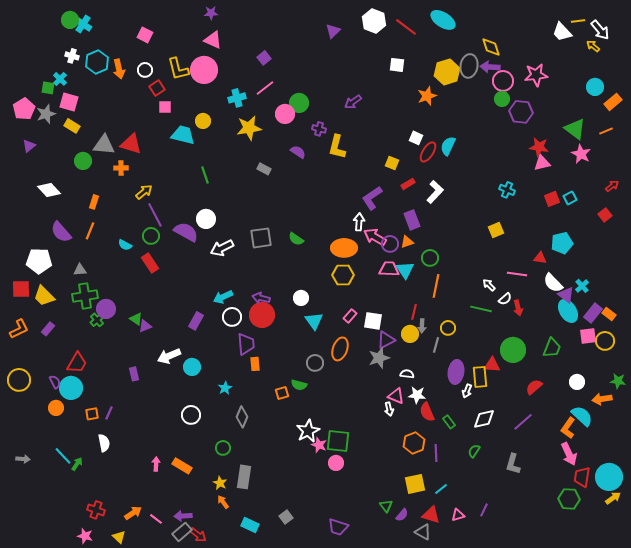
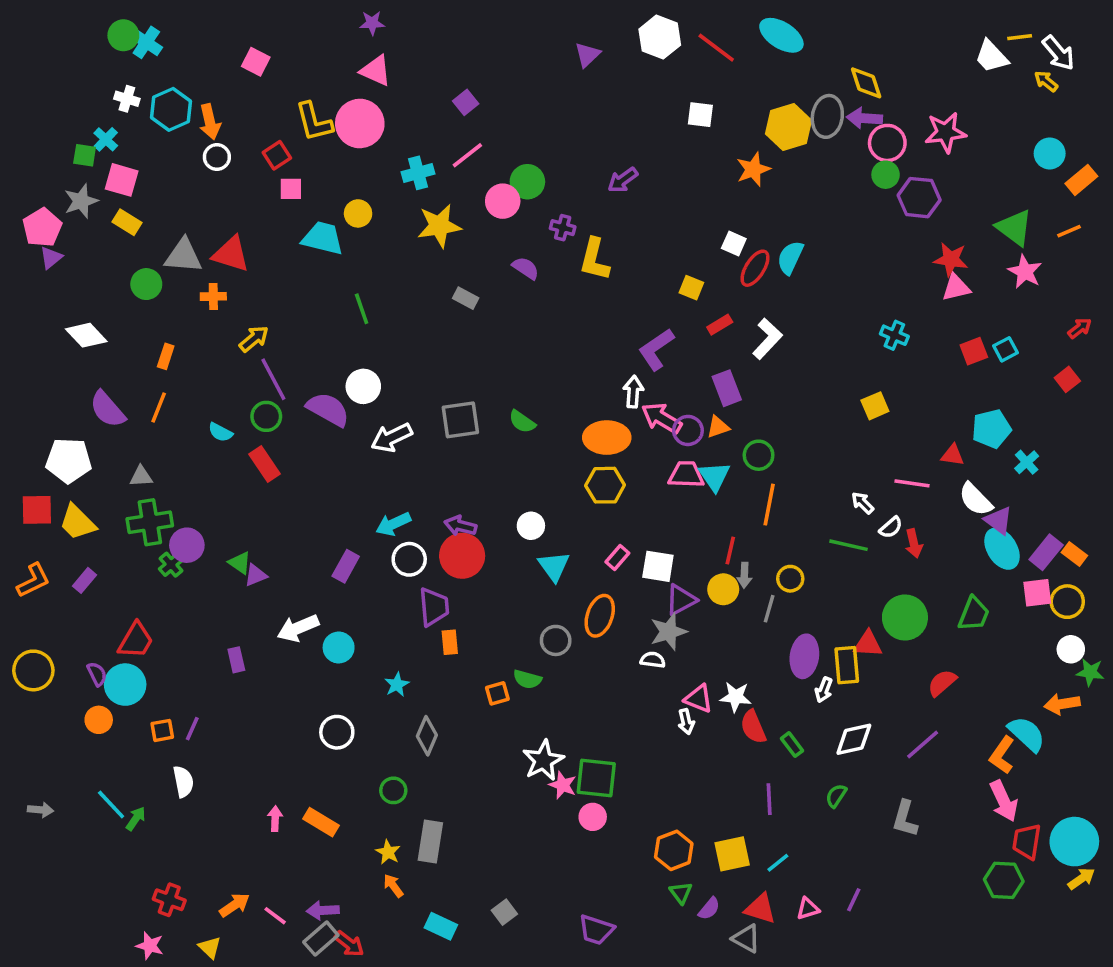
white circle: (145, 70) -> (217, 157), moved
pink pentagon: (24, 109) -> (42, 228), moved
cyan cross: (582, 286) -> (1027, 462), moved
white semicircle: (407, 374) -> (653, 660), moved
white circle: (577, 382) -> (1071, 649), moved
orange hexagon: (414, 443) -> (674, 850), moved

